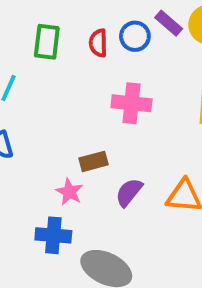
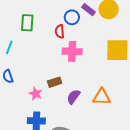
red semicircle: (98, 43) -> (60, 31), moved
pink star: (69, 192) -> (36, 94), moved

